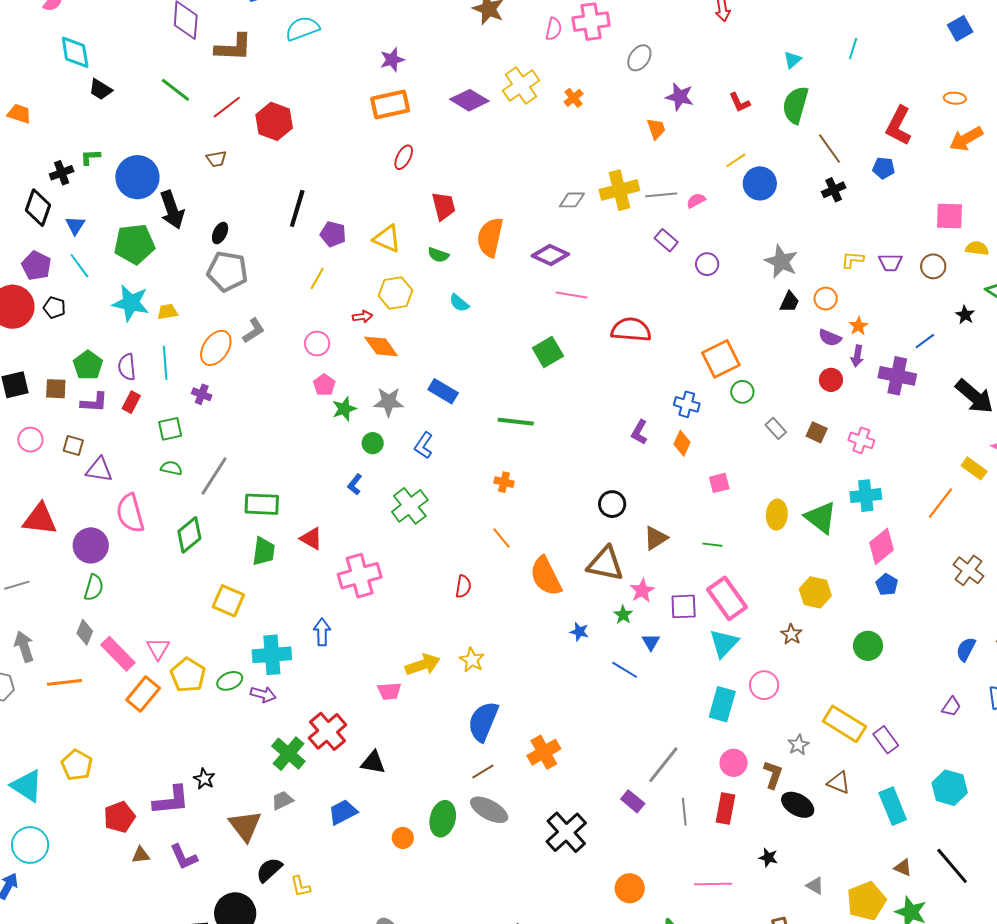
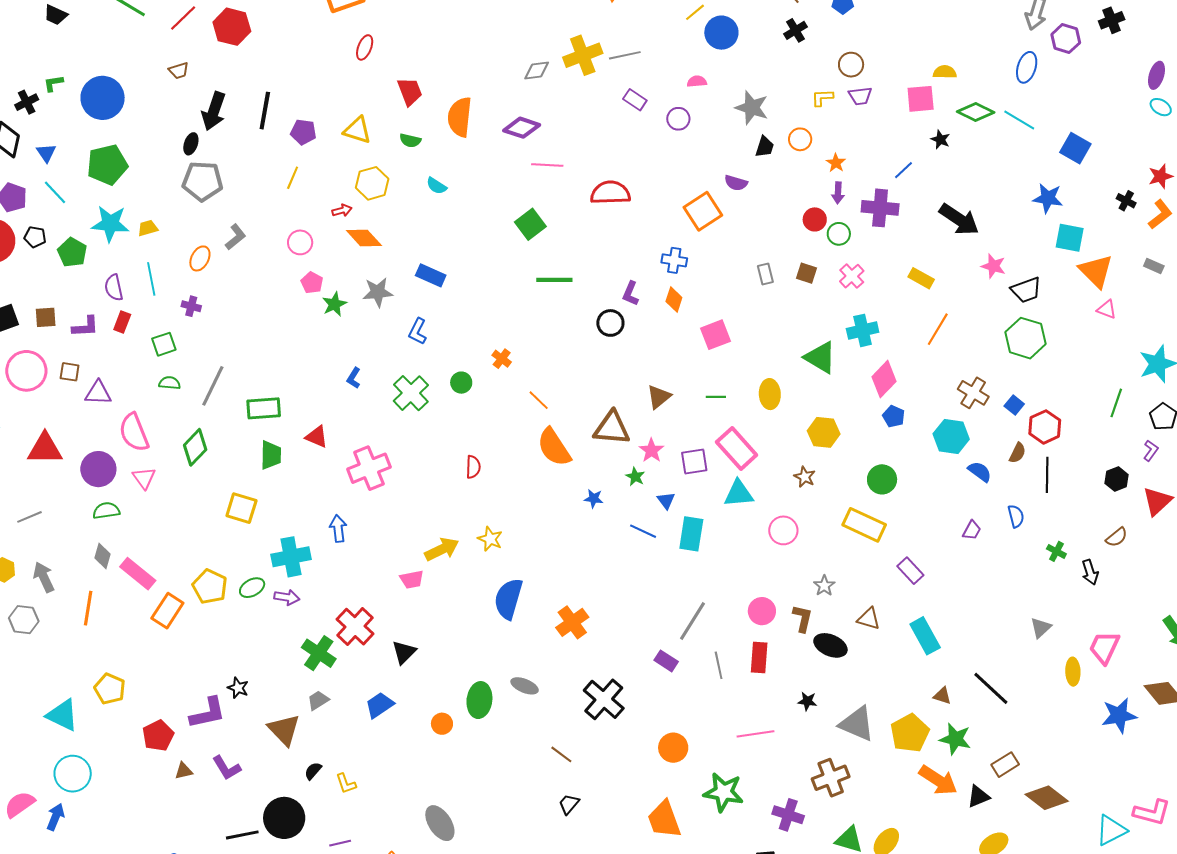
pink semicircle: (696, 201) -> (697, 81), moved, turned 30
black arrow: (172, 210) -> (214, 111), moved, turned 45
pink square: (950, 216) -> (921, 99), moved
brown circle: (933, 266) -> (851, 65), moved
purple semicircle: (830, 338) -> (736, 183), moved
orange ellipse: (216, 348) -> (200, 258), size x0.7
green pentagon: (88, 365) -> (72, 252), moved
green circle: (742, 392) -> (839, 234), moved
green line: (516, 422) -> (554, 280), moved
gray rectangle: (776, 428) -> (765, 274), turned 35
pink circle: (30, 440) -> (26, 371), size x1.6
pink cross: (861, 440) -> (852, 276), turned 35
green circle: (373, 443) -> (461, 383), moved
yellow rectangle: (974, 468) -> (921, 278), moved
orange cross: (504, 482) -> (502, 359), turned 30
pink square: (719, 483) -> (716, 335), size x1.4
black circle: (612, 504) -> (610, 323), moved
yellow ellipse: (777, 515) -> (770, 394), moved
orange line: (501, 538) -> (539, 400), moved
green semicircle: (94, 588) -> (106, 511), turned -108
cyan triangle: (724, 643) -> (739, 493), turned 48
pink triangle: (158, 649) -> (144, 478), moved
blue semicircle: (966, 649) -> (980, 472), turned 105
orange line: (64, 682) -> (88, 608), turned -68
cyan rectangle: (722, 704) -> (691, 534), moved
yellow rectangle: (844, 724) -> (864, 525), moved
black triangle: (373, 762) -> (404, 652), turned -48
brown line: (483, 771) -> (561, 754), moved, turned 75
cyan hexagon: (950, 788) -> (951, 436), moved
gray ellipse: (489, 810) -> (525, 686), size x0.7
black semicircle: (269, 870) -> (313, 771), size x0.7
gray triangle: (815, 886) -> (857, 724), size x2.0

